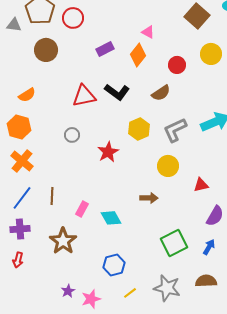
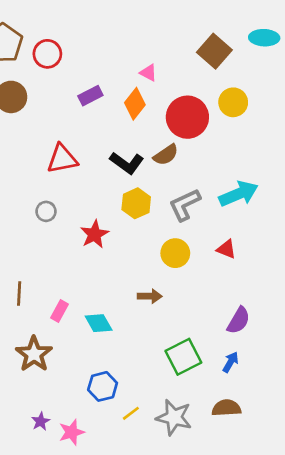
red circle: (177, 65) -> (187, 117), size x1.8
black L-shape: (117, 92) -> (127, 163), moved
red triangle: (201, 185) -> (226, 249), moved, turned 35
yellow line: (130, 293) -> (131, 413), moved

